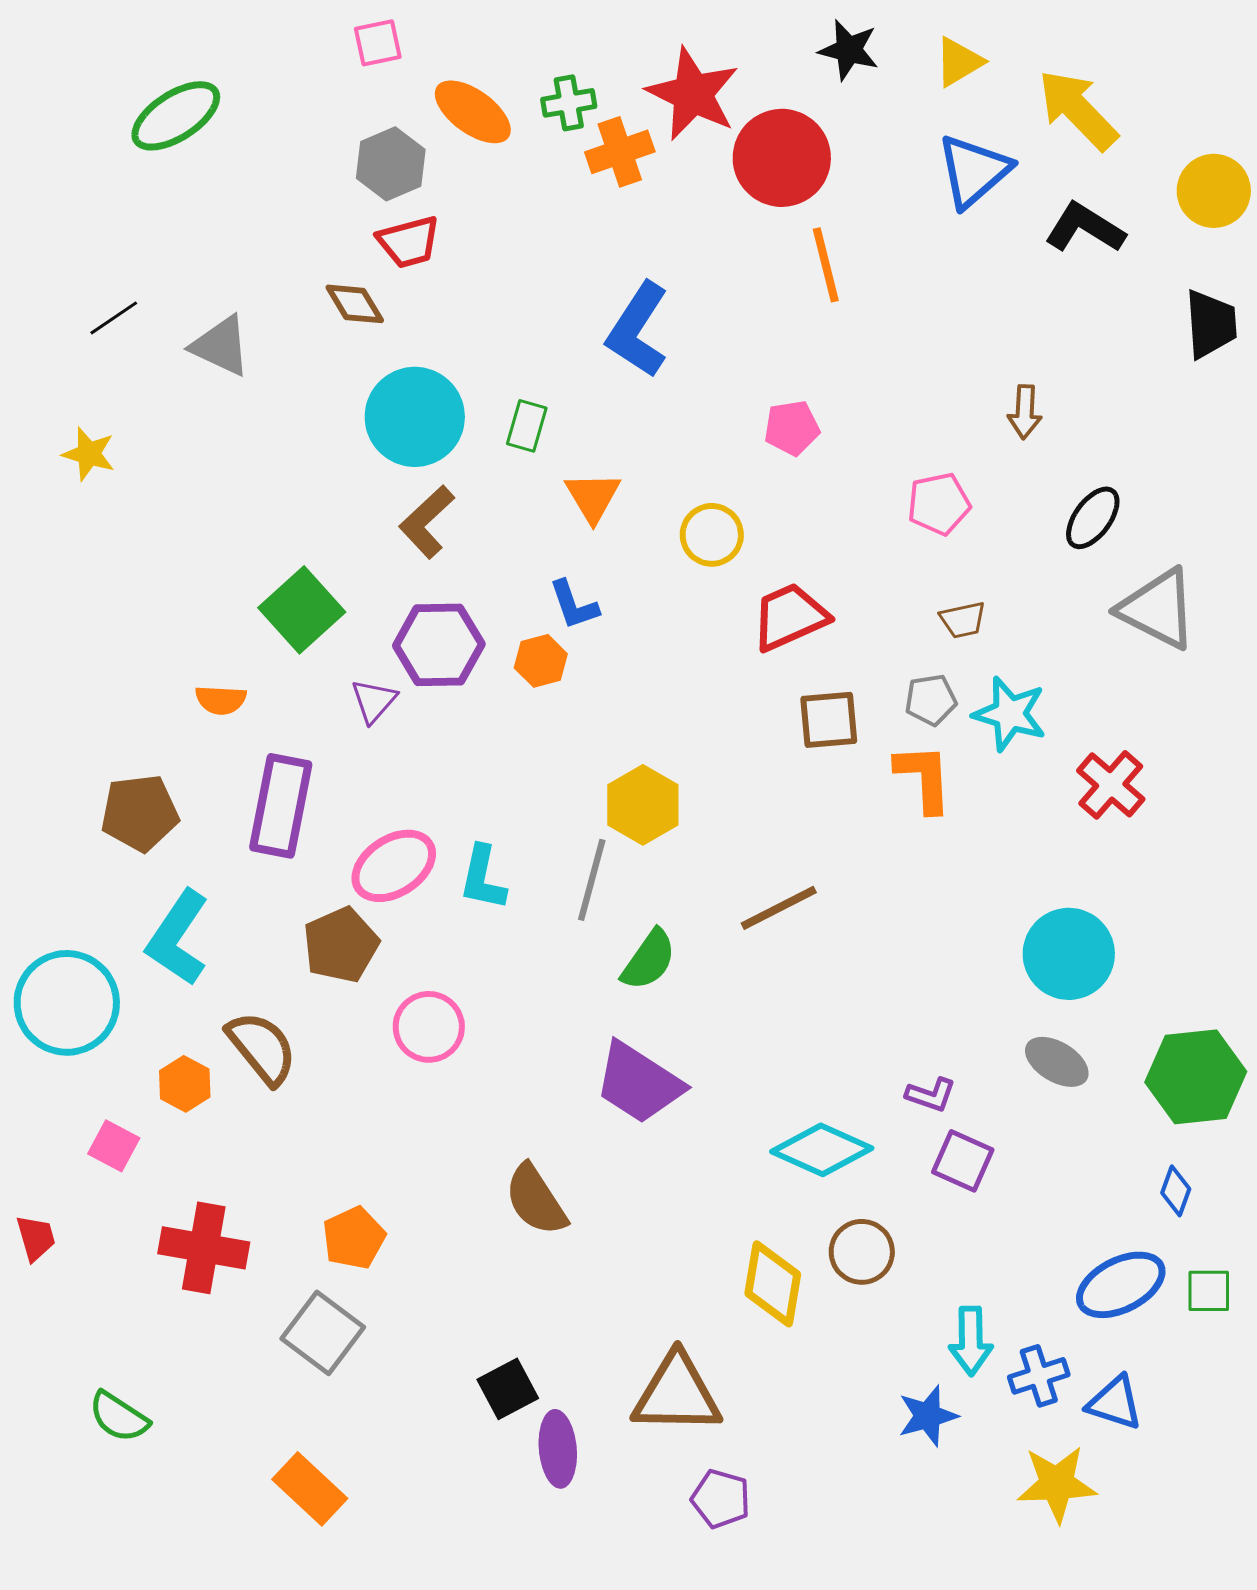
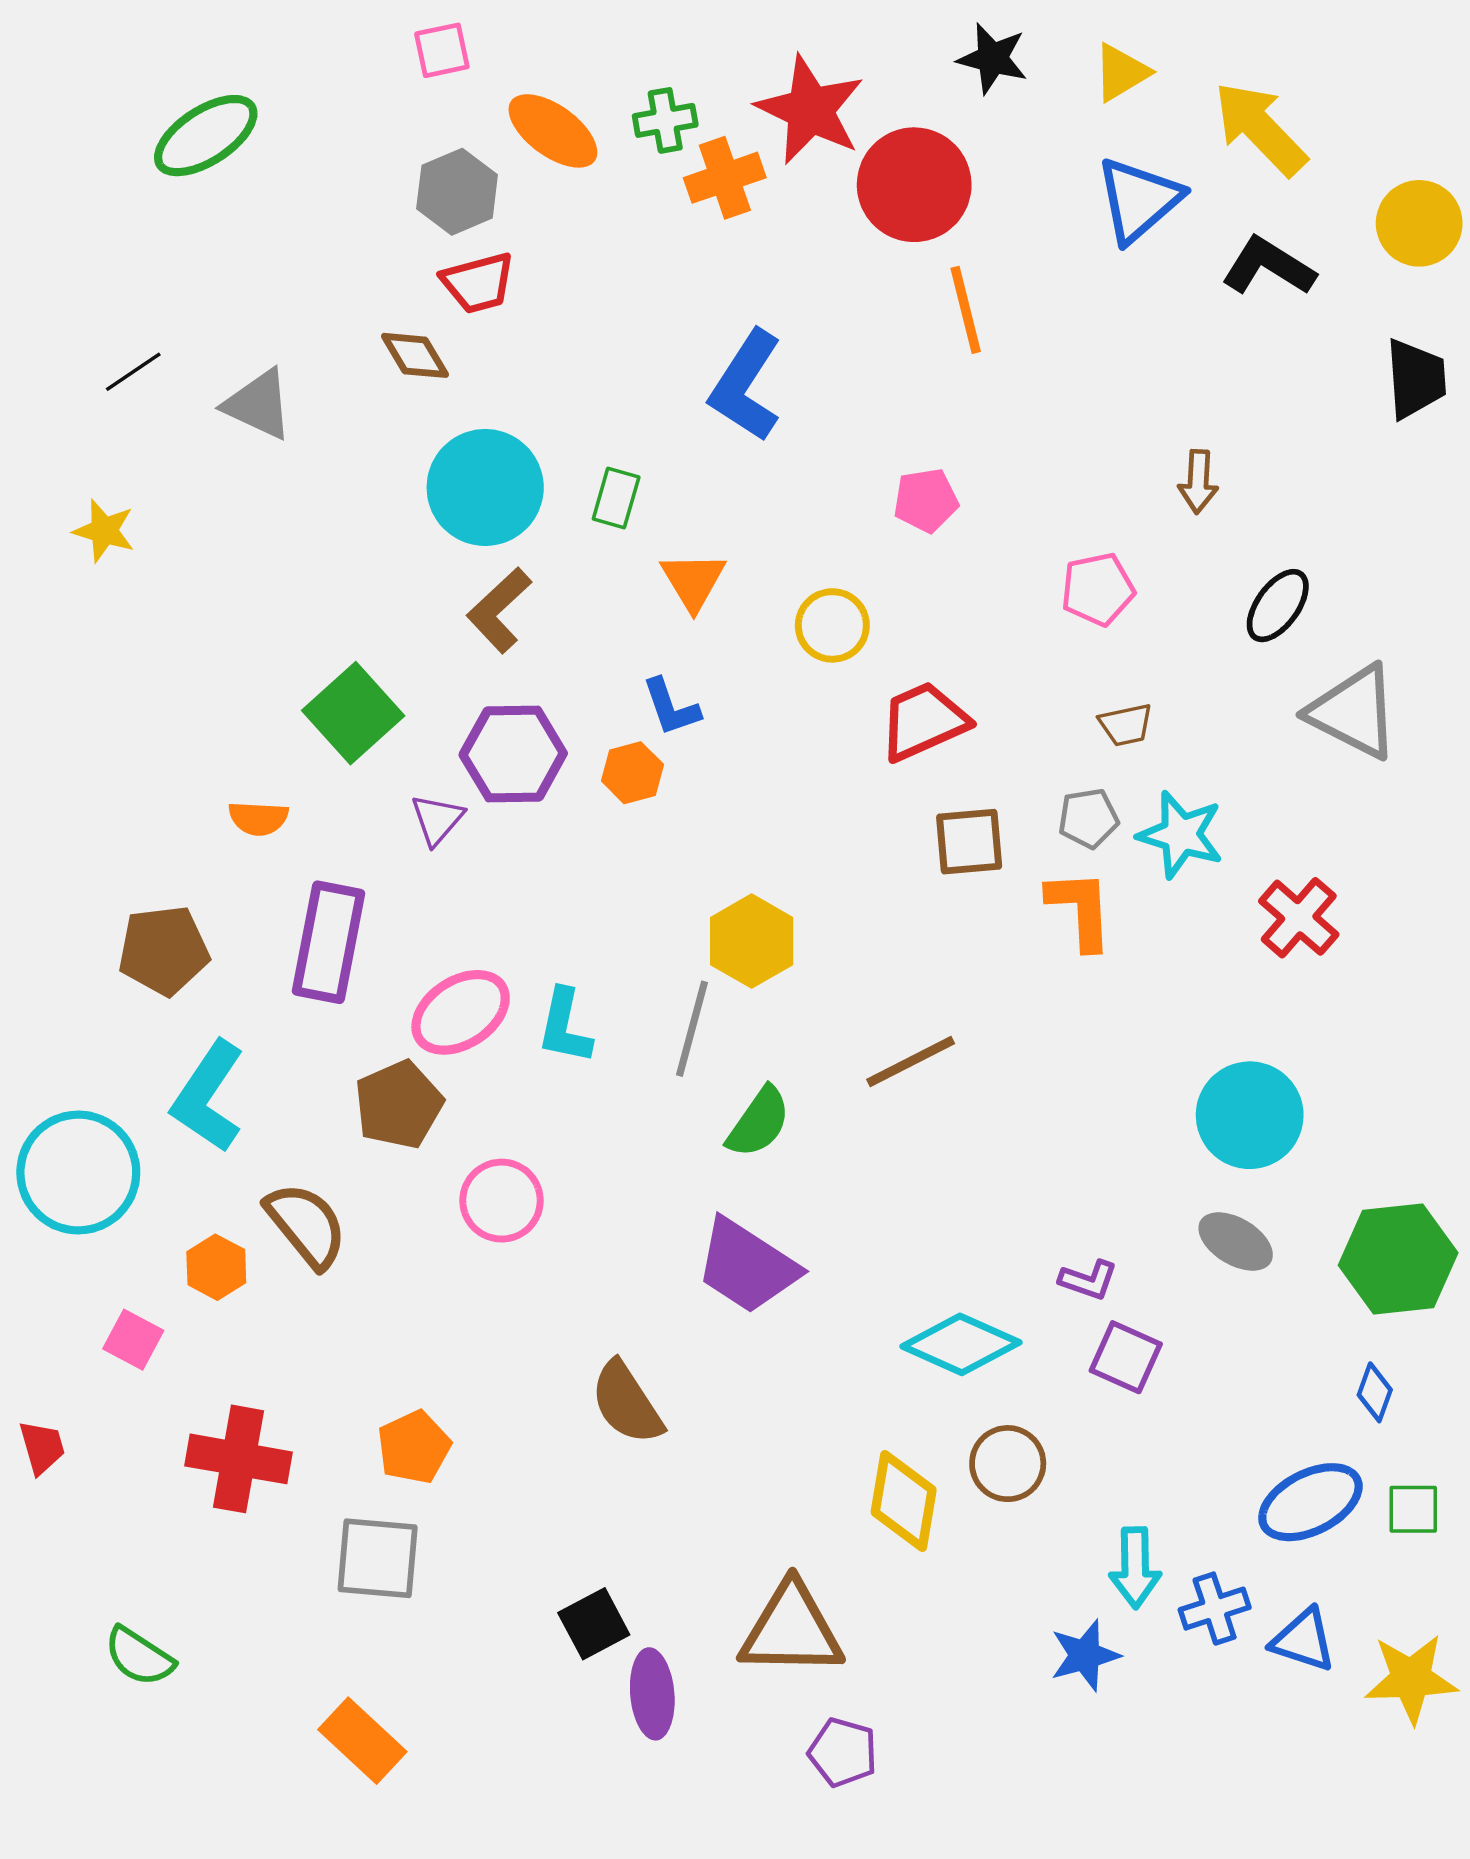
gray square: (323, 1333) -> (378, 1558), turned -32
yellow star: (1057, 1484) -> (1411, 1679), moved

